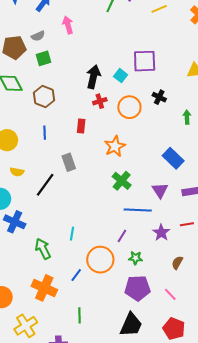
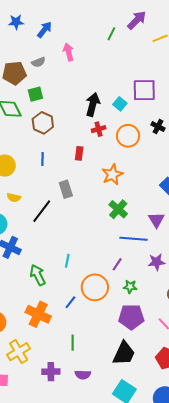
green square: (44, 58) -> (35, 94), moved
purple star: (161, 233) -> (156, 262), turned 30

